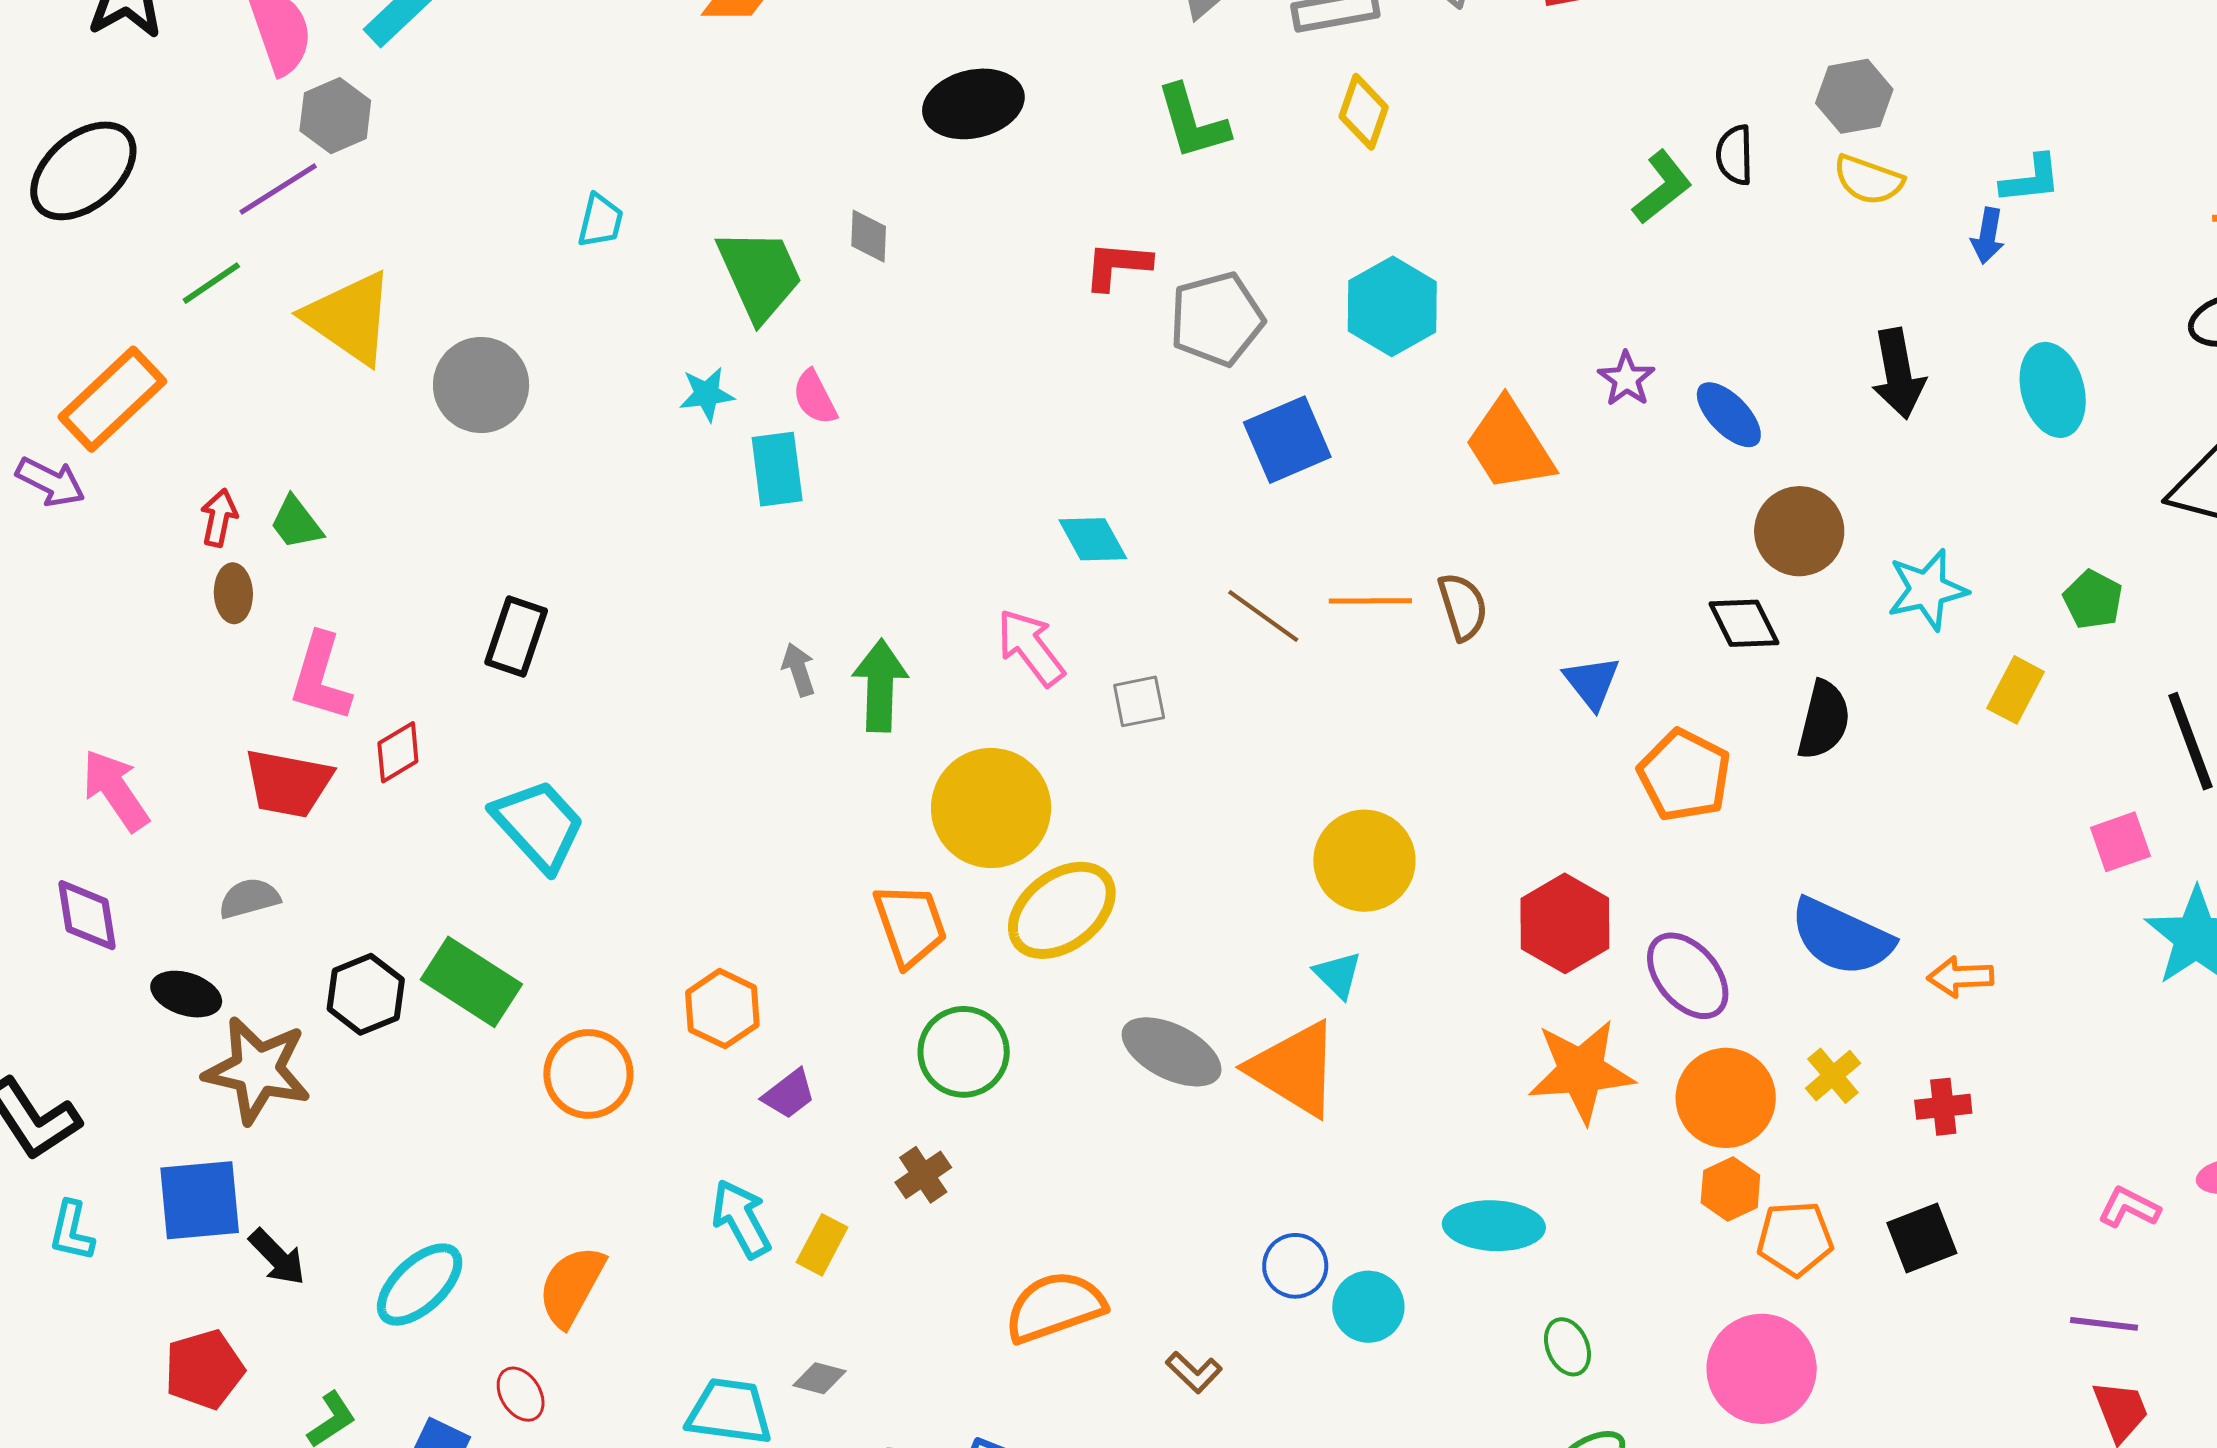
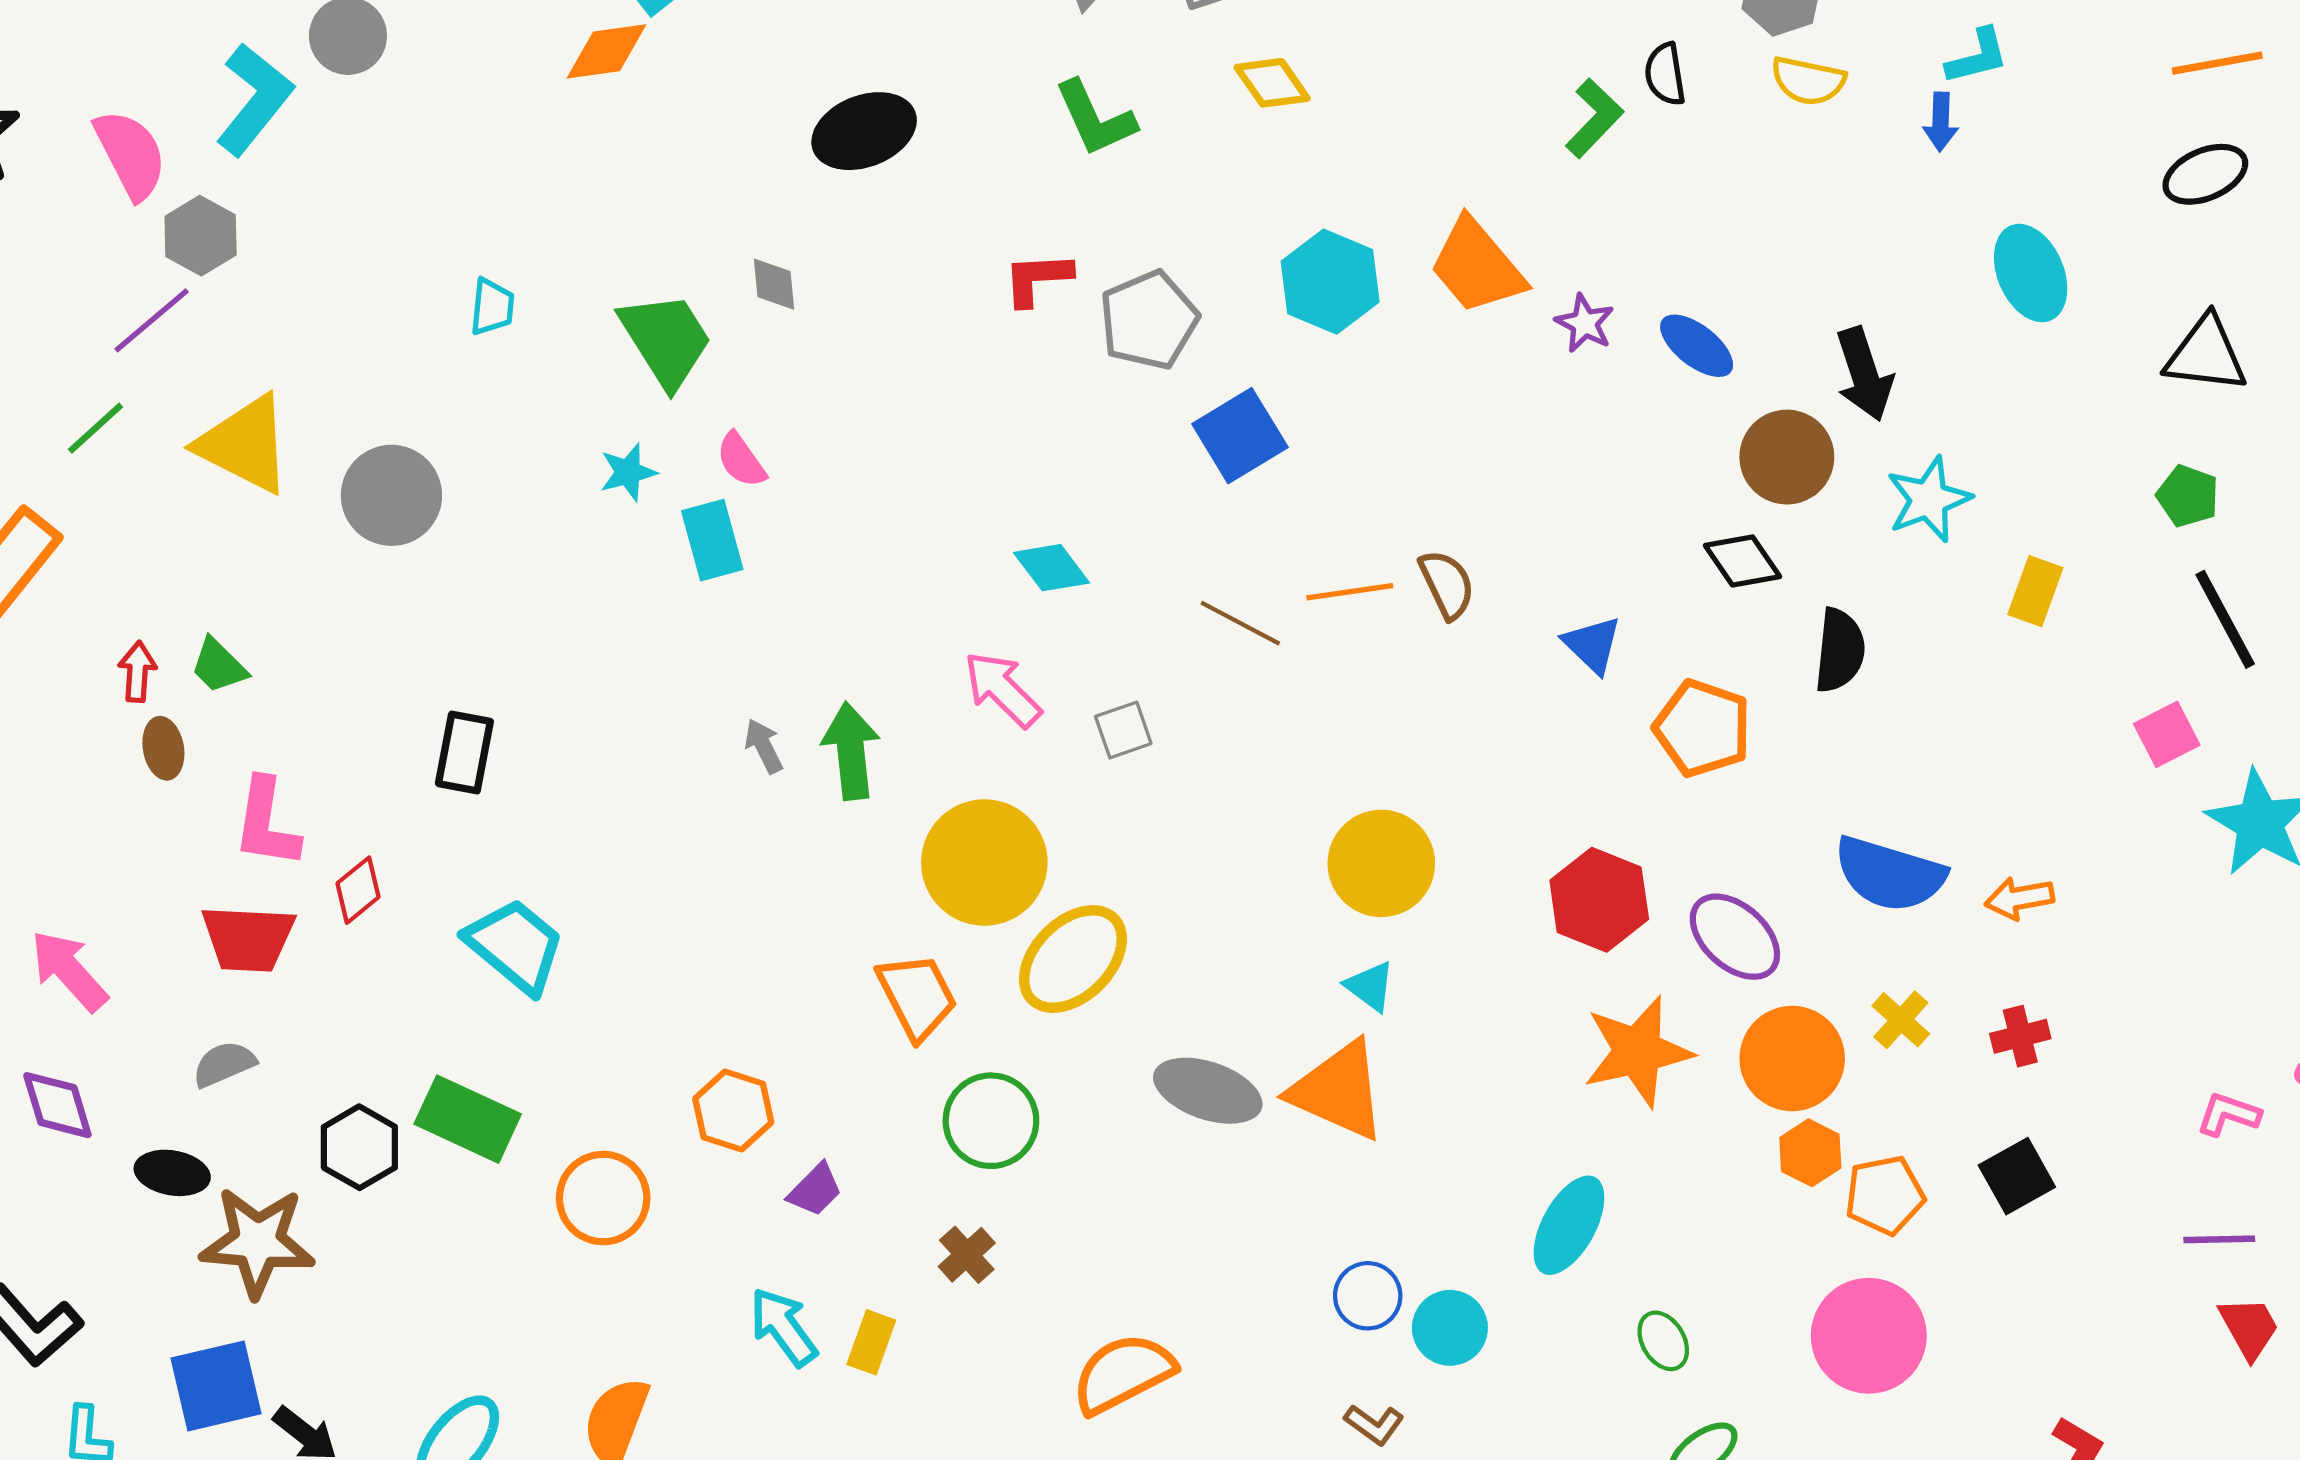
yellow diamond: (1364, 112) -> (1272, 83), turned -46
black arrow: (1898, 374) -> (1864, 374), moved
orange trapezoid: (1510, 445) -> (1477, 266), moved
green pentagon: (2093, 600) -> (2188, 496), moved
cyan ellipse: (1494, 1226) -> (1569, 1225), turned -56
brown L-shape: (1194, 1372) -> (1374, 1424), moved

